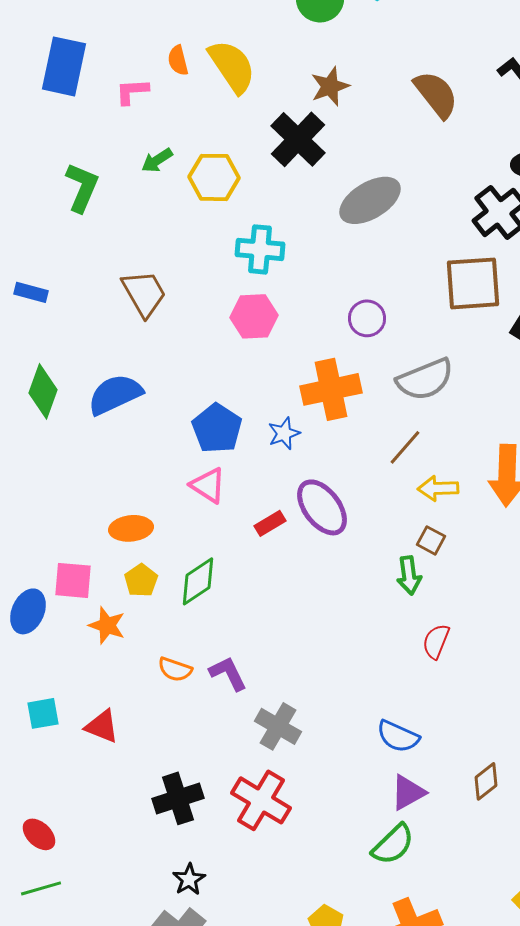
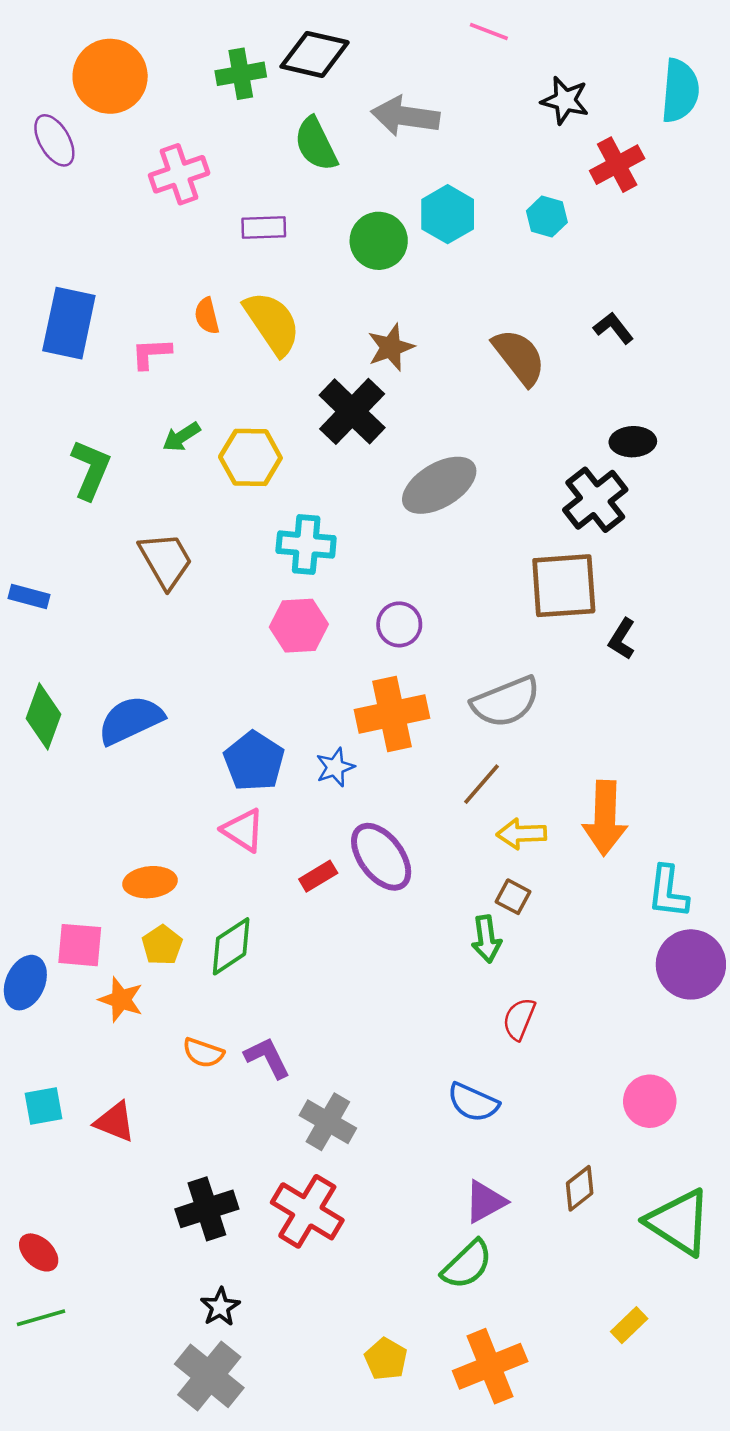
brown trapezoid: (144, 293) -> (166, 560), moved
purple circle: (367, 318) -> (399, 624), moved
blue semicircle: (398, 736) -> (473, 1102), moved

